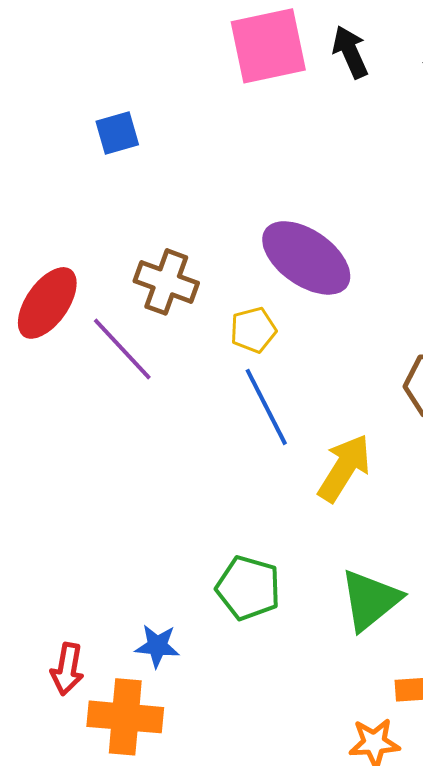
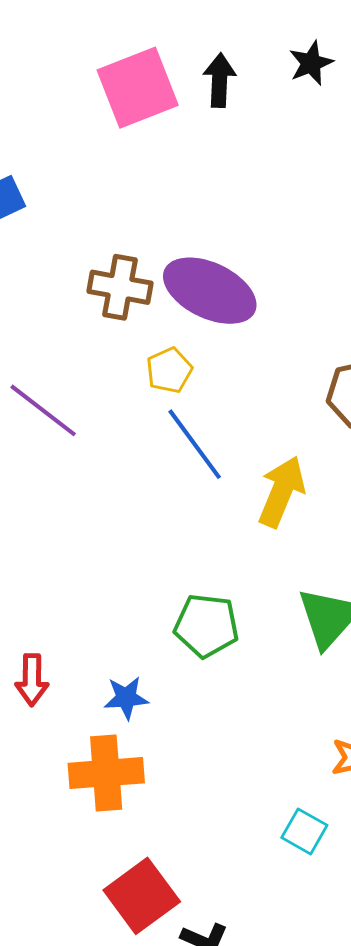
black arrow: (350, 52) -> (220, 80), turned 36
brown cross: (166, 282) -> (120, 287), moved
red arrow: (67, 669) -> (32, 680), moved

